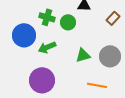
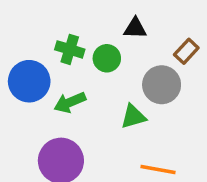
gray circle: (110, 56) -> (162, 85), moved

